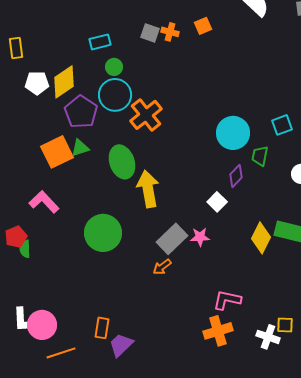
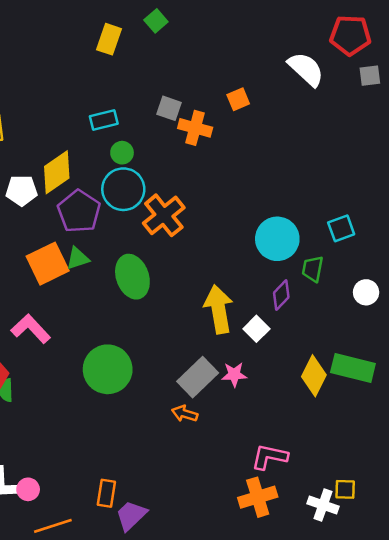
orange cross: (170, 32) -> (195, 128), moved, size x1.4
white pentagon: (37, 83) -> (22, 191), moved
yellow arrow: (148, 189) -> (219, 309), moved
orange arrow: (162, 267) -> (185, 414), turned 54
pink circle: (42, 325) -> (28, 489), size x0.6

